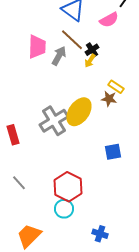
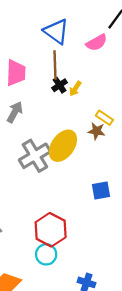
brown line: (72, 40) -> (55, 65), turned 45
black cross: (92, 50) -> (60, 85), moved
gray arrow: (59, 56) -> (15, 112), moved

